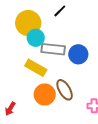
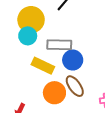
cyan circle: (36, 38) -> (28, 36), moved
blue circle: (78, 54) -> (73, 60), moved

